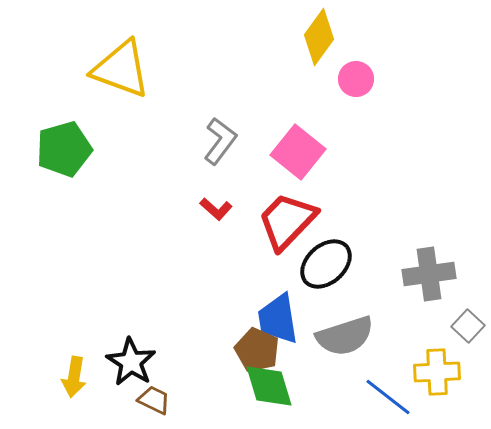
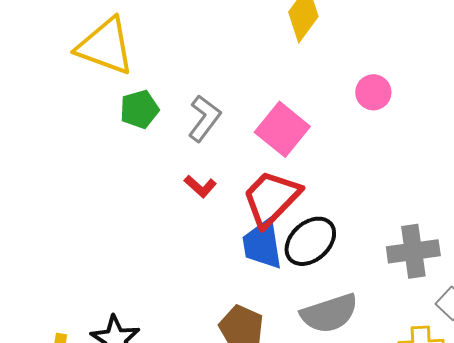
pink circle: (356, 79) -> (373, 92), moved
green pentagon: (64, 149) -> (139, 109), moved, size x0.7
blue trapezoid: (278, 319) -> (262, 244), moved

